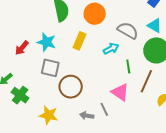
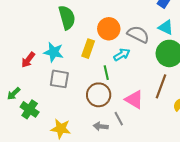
orange circle: (95, 14) -> (109, 29), moved
green line: (128, 66) -> (106, 73), moved
brown circle: (71, 87) -> (99, 95), moved

